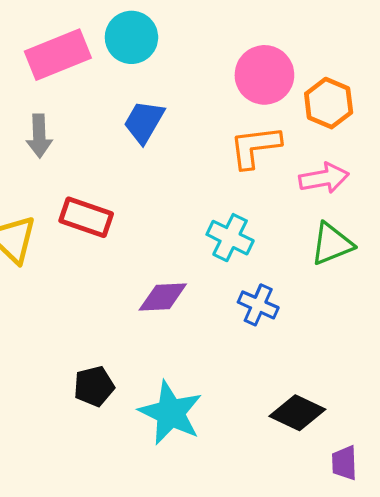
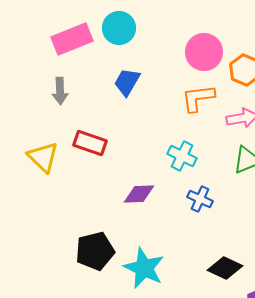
black pentagon: (94, 386) -> (95, 251), size x1.5

